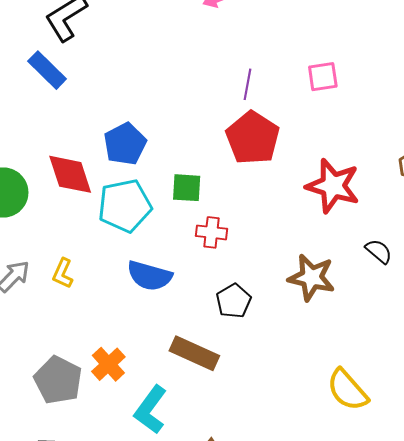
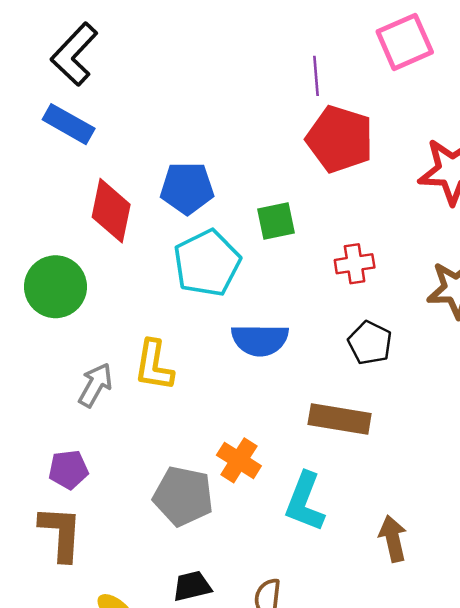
pink square: (323, 77) -> (405, 42), size x1.4
blue pentagon: (125, 144) -> (187, 188), turned -30
red diamond: (70, 174) -> (111, 211), moved, turned 45
red cross: (212, 232) -> (355, 264), moved
yellow L-shape: (63, 273) -> (154, 365), size x1.4

